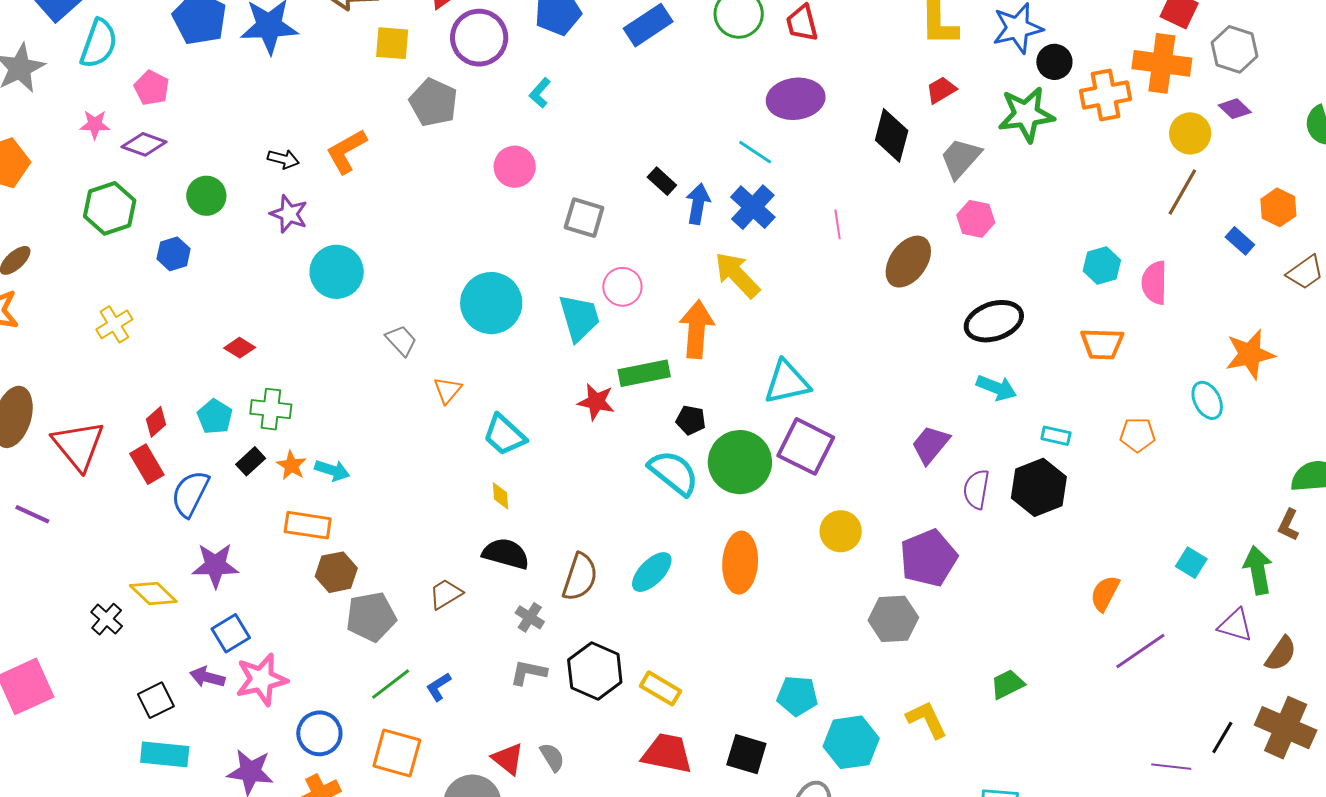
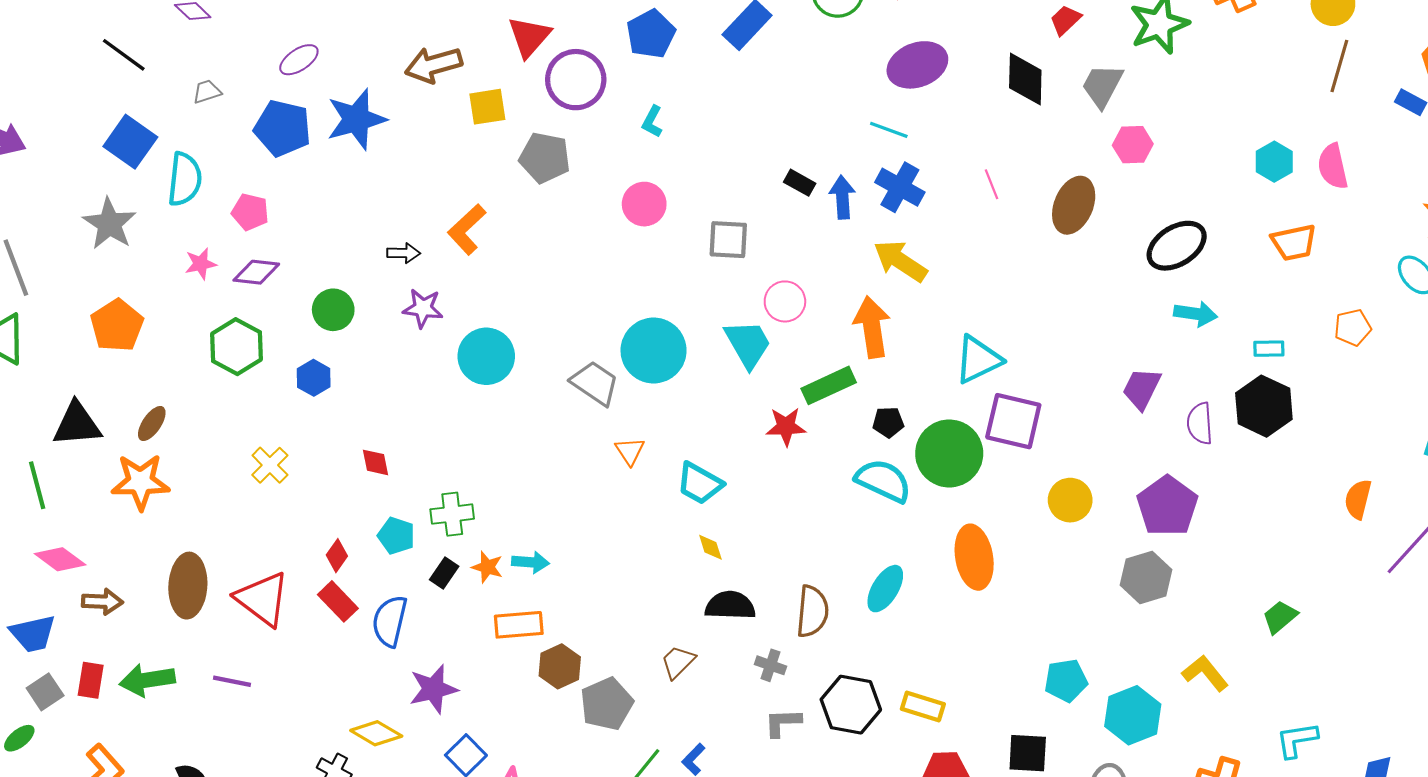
gray trapezoid: (401, 340) -> (595, 383), moved, size x1.4
red diamond: (240, 348) -> (376, 462), moved, turned 60

